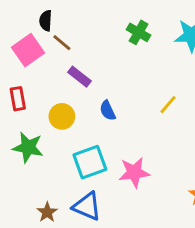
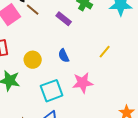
purple rectangle: (80, 77) -> (64, 19), moved
pink star: (134, 172) -> (83, 83), moved

